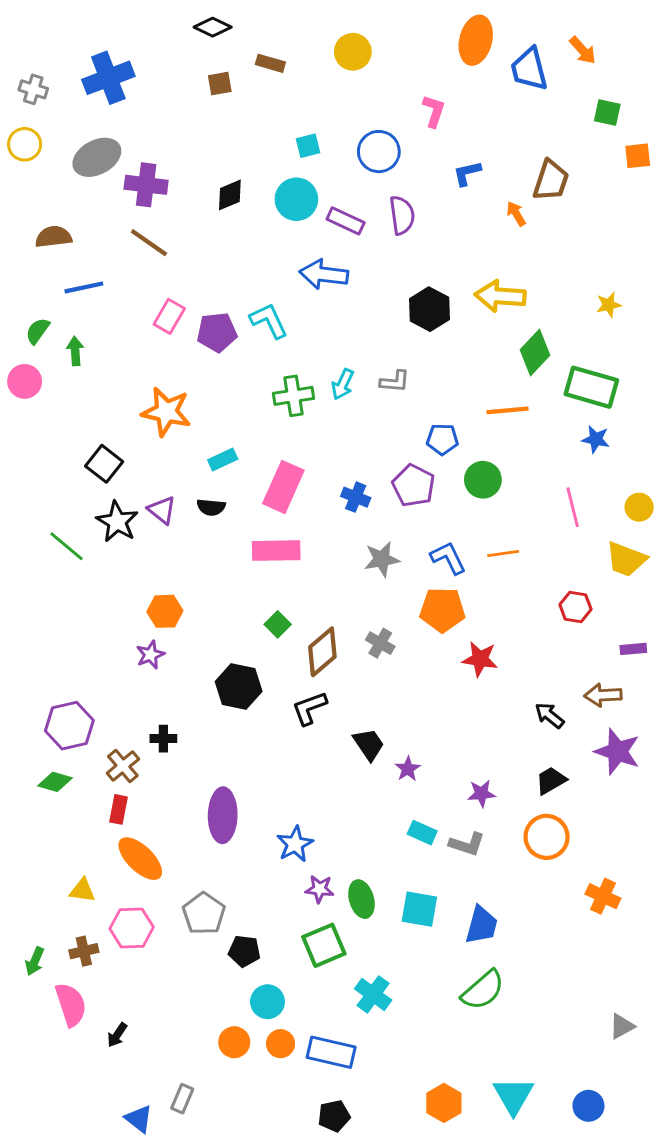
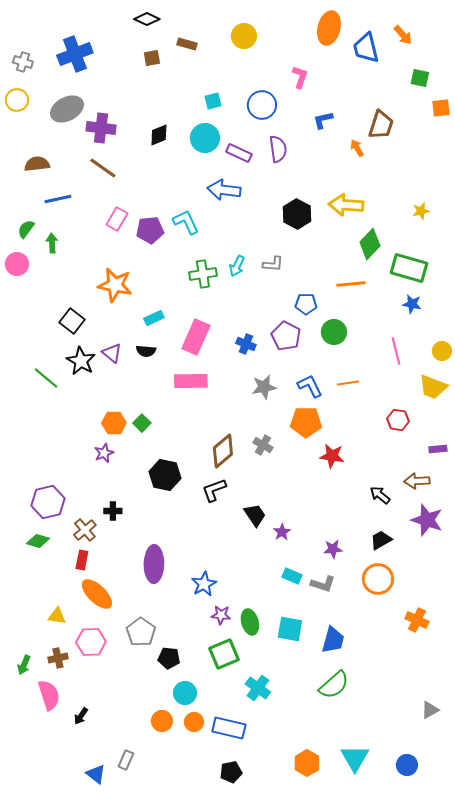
green square: (278, 624) -> (142, 423), moved

